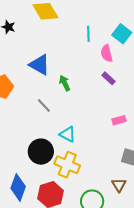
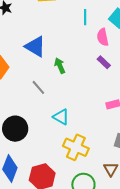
black circle: (41, 152) -> (15, 129), moved
yellow cross: (67, 165) -> (76, 147), moved

